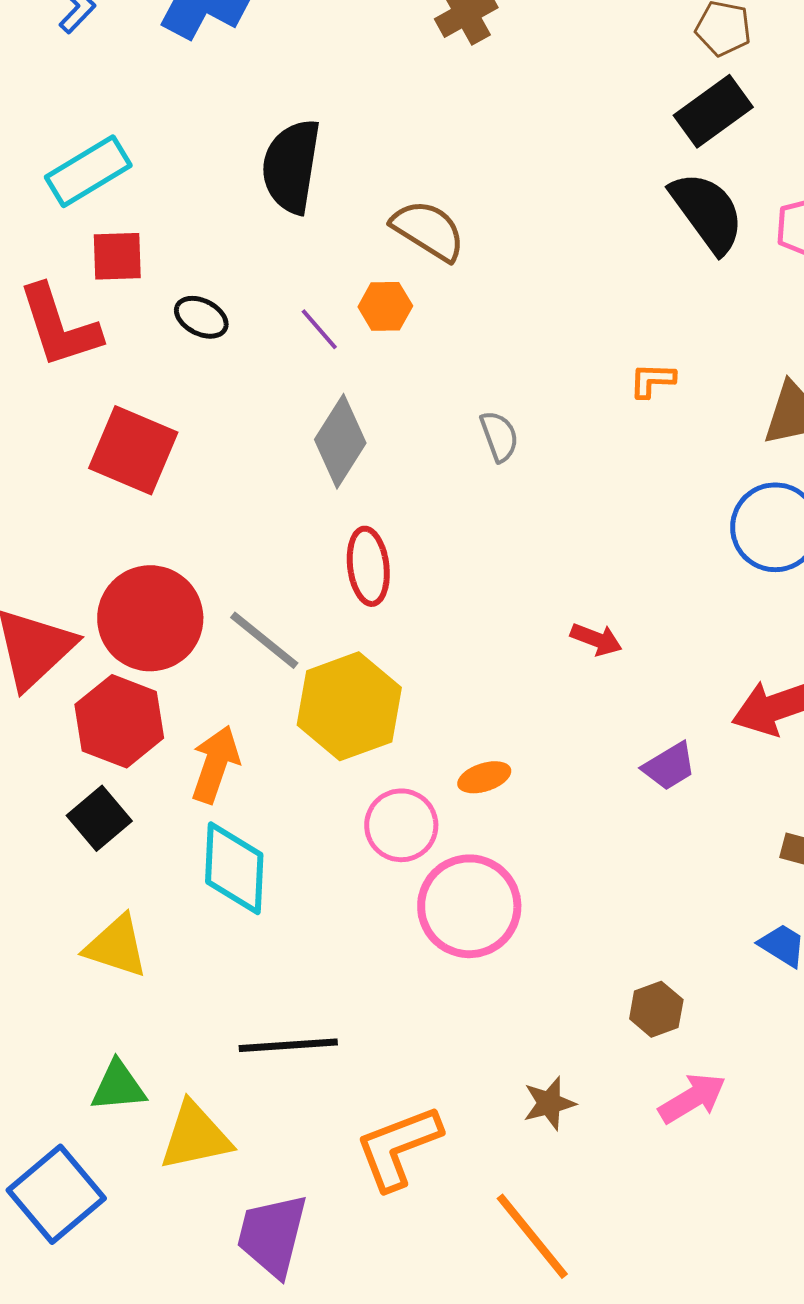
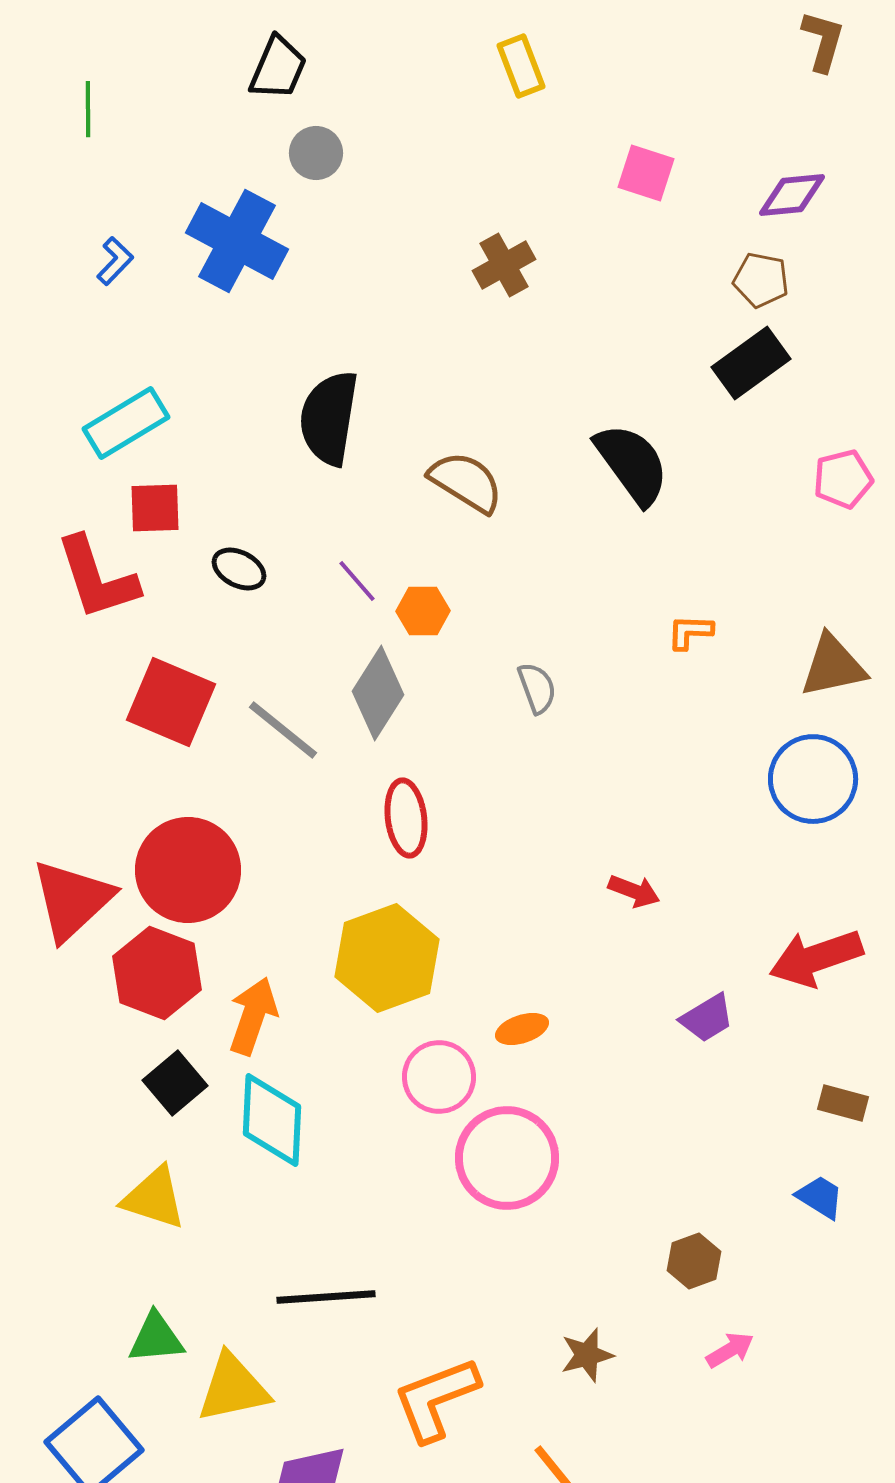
black semicircle: (707, 212) -> (632, 464), moved
orange hexagon: (385, 306) -> (423, 611), moved
gray line: (264, 640) -> (283, 730), moved
black square: (99, 818) -> (175, 1083), moved
pink arrow: (692, 1098) -> (730, 1350), size x0.7

